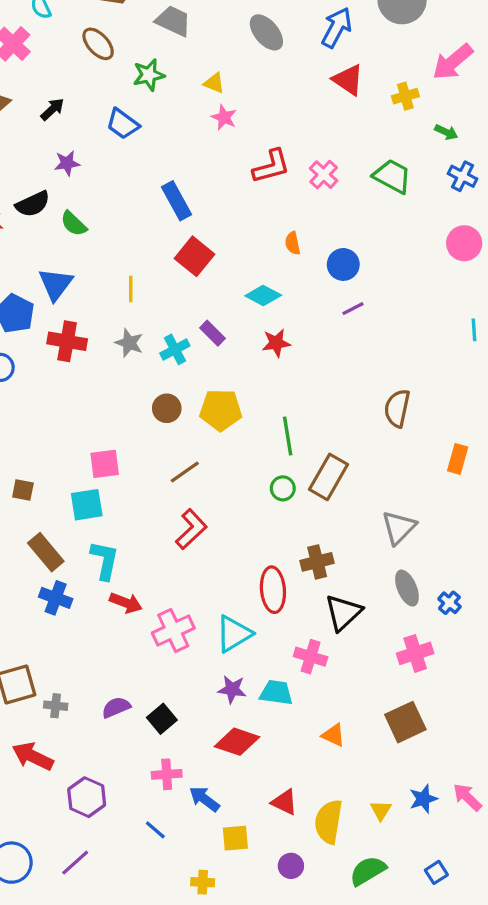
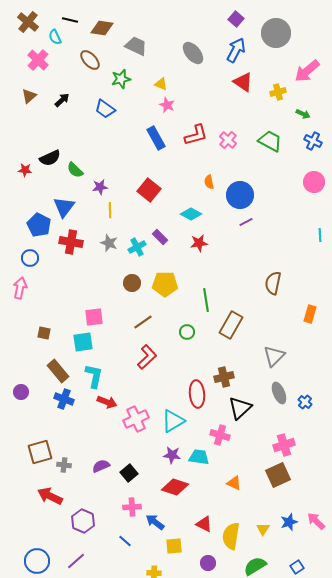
purple star: (67, 163) -> (100, 187), moved
blue rectangle: (177, 201) -> (156, 138), moved
blue circle: (343, 264) -> (240, 195), size x1.4
green circle: (283, 488) -> (187, 332), moved
pink cross: (415, 653) -> (284, 445), moved

